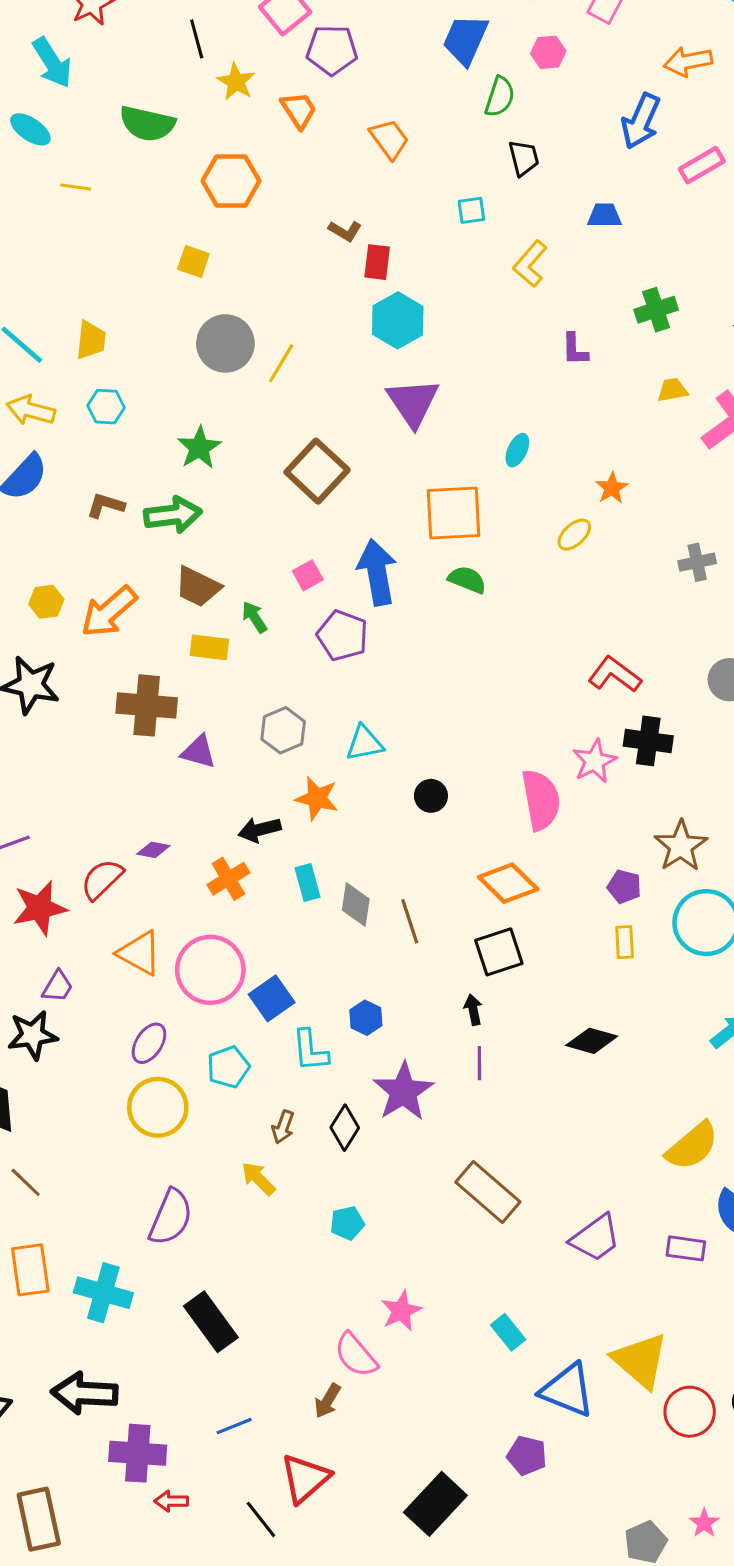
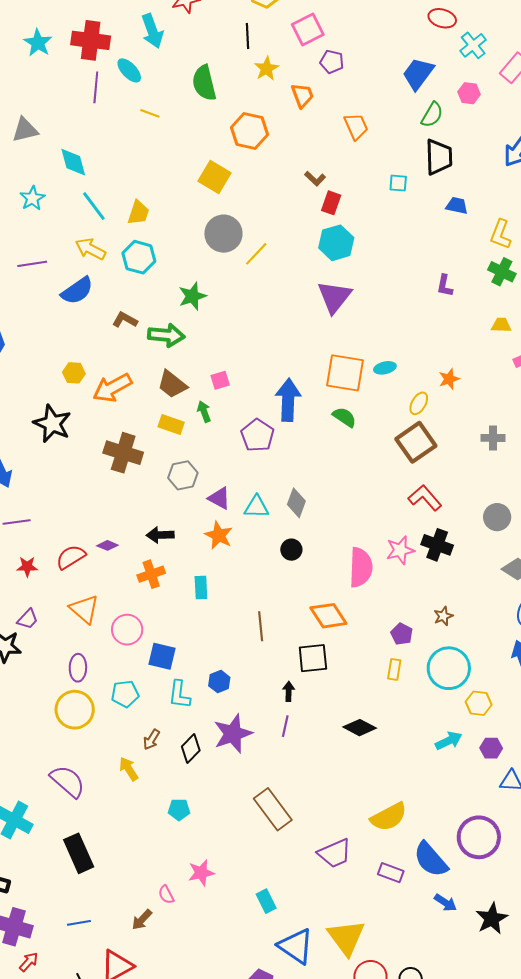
purple pentagon: (332, 50) -> (332, 62), size x0.7
green semicircle: (147, 124) -> (204, 83), turned 51
black trapezoid: (524, 158) -> (439, 157), size x1.5
blue trapezoid: (604, 216) -> (457, 206), moved
yellow square: (193, 261) -> (215, 177), size x1.5
yellow L-shape: (530, 264) -> (501, 234), moved, turned -32
green cross: (656, 310) -> (502, 272), turned 32
cyan hexagon: (106, 407) -> (139, 257), size x1.4
cyan ellipse: (517, 450) -> (385, 368), moved, turned 40
brown square: (317, 471) -> (416, 442), moved
yellow ellipse: (574, 535) -> (419, 403), turned -30
pink square: (308, 575) -> (220, 380), moved
gray hexagon: (283, 730) -> (183, 475), moved
purple triangle: (199, 752) -> (219, 498), moved
black arrow: (260, 830) -> (160, 535), moved
brown star: (681, 846) -> (443, 616), size x0.6
gray diamond: (356, 904) -> (296, 503), moved
red star: (40, 908) -> (27, 567), size x0.6
pink circle: (210, 970) -> (127, 630), size x0.7
blue square: (272, 998) -> (162, 656), turned 36
purple ellipse: (149, 1043) -> (78, 668), turned -44
yellow semicircle: (692, 1146) -> (389, 817), moved
purple semicircle: (171, 1217) -> (68, 781), turned -84
pink semicircle: (356, 1355) -> (166, 895), size x0.6
red arrow: (171, 1501) -> (29, 962), turned 120

